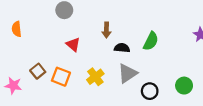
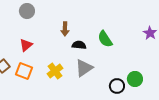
green semicircle: (151, 41) -> (105, 39), turned 120
red triangle: (73, 45) -> (26, 45), moved, turned 40
black circle: (150, 91) -> (117, 86), moved

